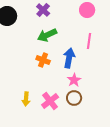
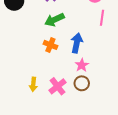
pink line: (89, 41) -> (102, 18), moved

